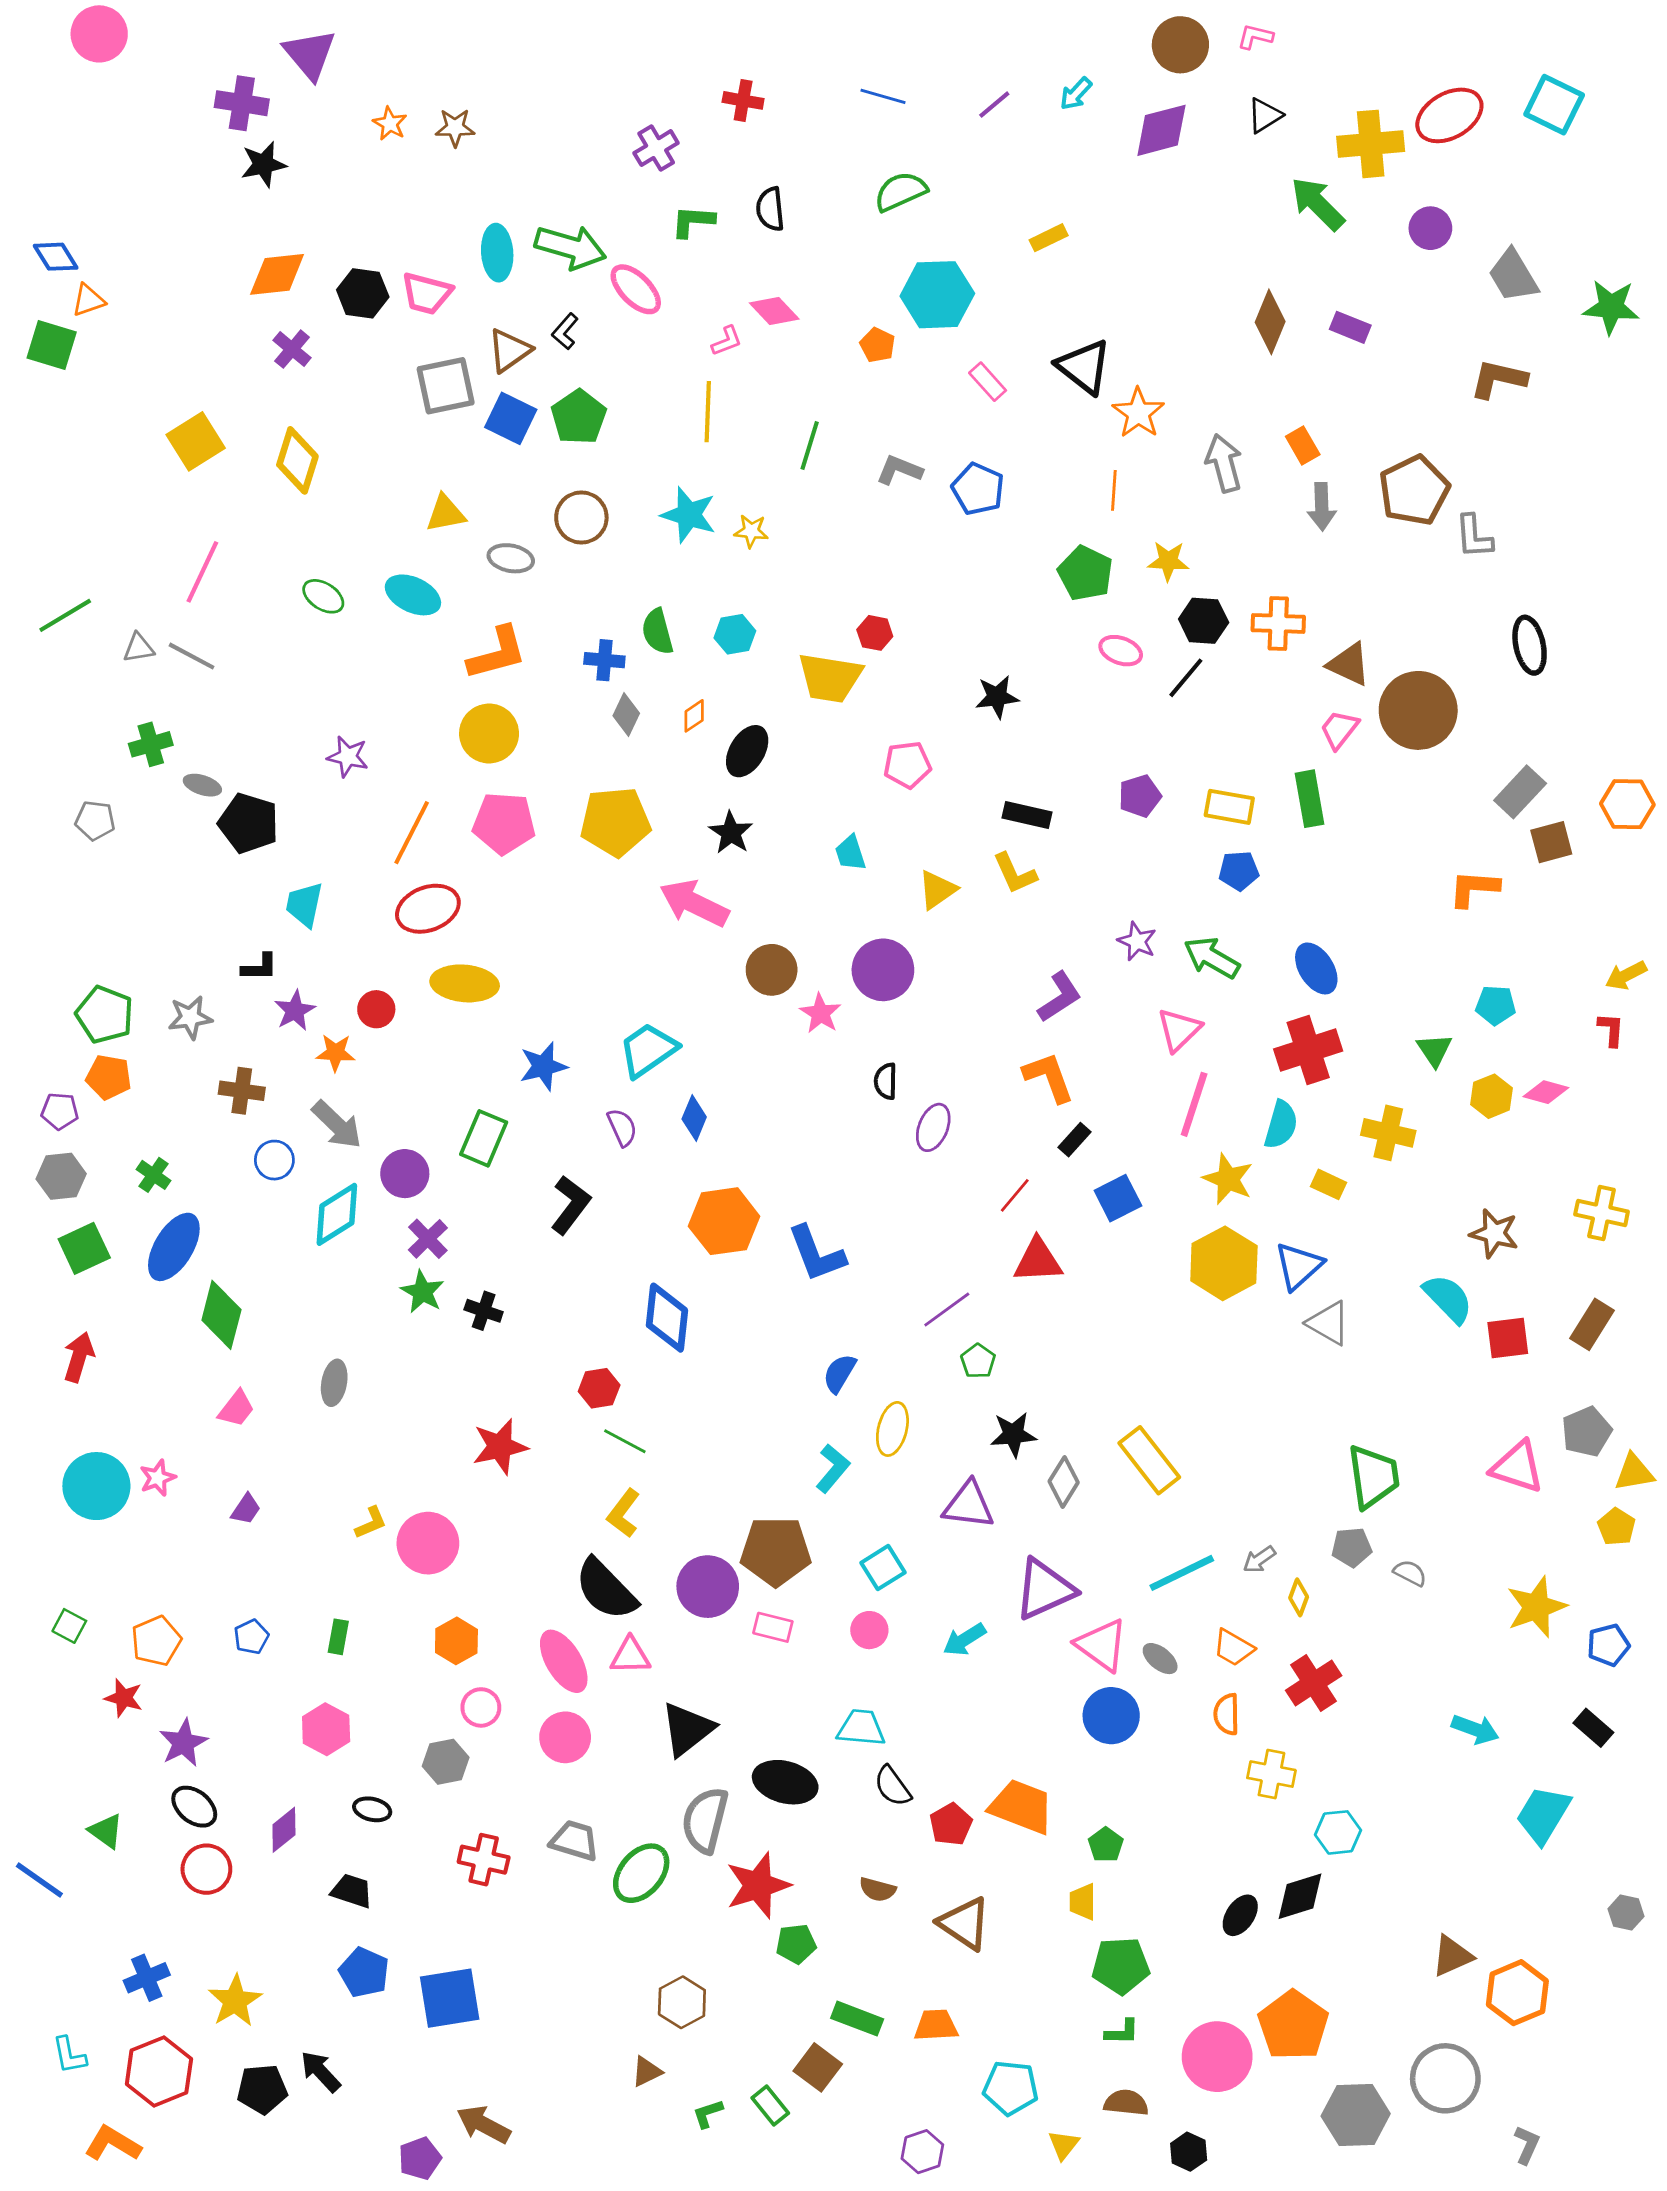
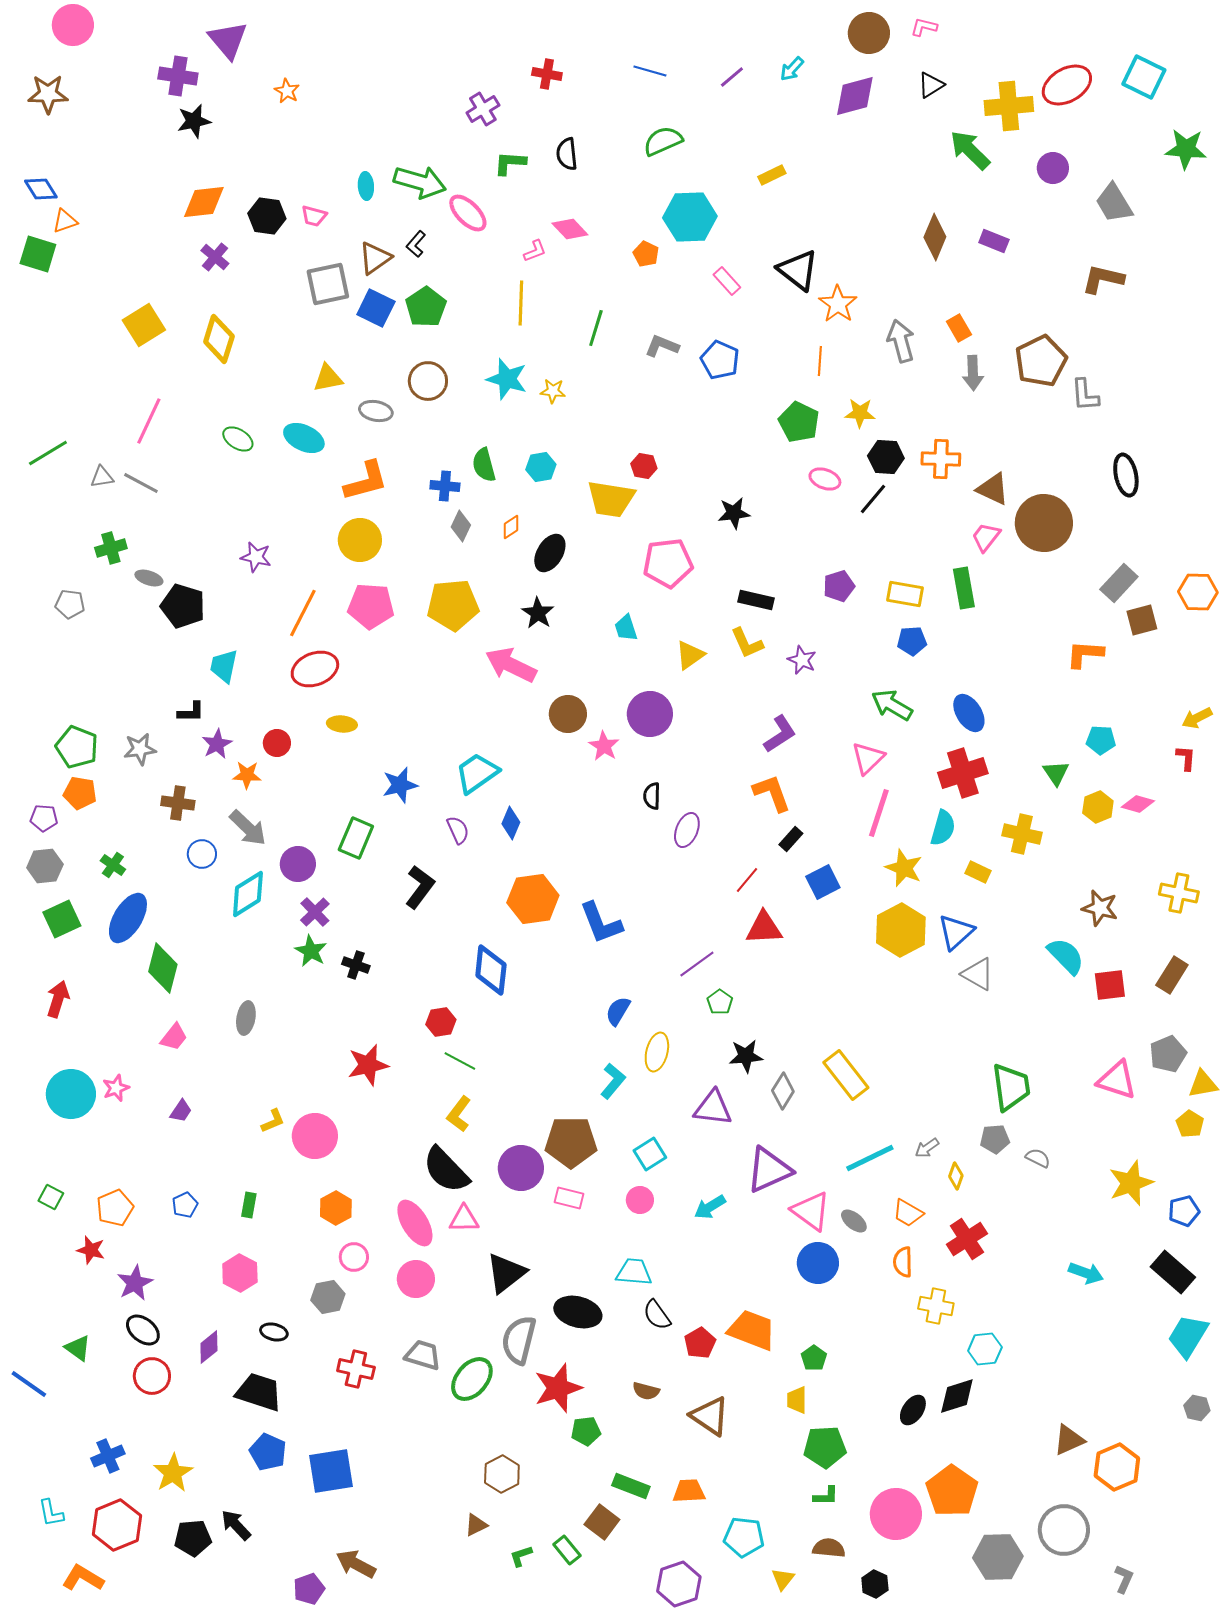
brown star: (455, 128) -> (48, 94), moved, size x1.4
cyan ellipse: (497, 253) -> (366, 186), size x0.7
pink trapezoid: (427, 293) -> (314, 216), size x0.7
green star: (1611, 307) -> (1186, 149), moved
pink pentagon: (907, 765) -> (668, 563), size x1.4
purple star: (1137, 941) -> (802, 660), moved
yellow ellipse: (465, 983) -> (342, 724), size x0.6
black rectangle: (1593, 1728) -> (1173, 1272), size x1.5
cyan trapezoid: (1543, 1815) -> (1188, 1336), moved
black trapezoid: (352, 1891) -> (259, 1392), size x1.5
purple hexagon: (922, 2152) -> (679, 1584), size x1.4

